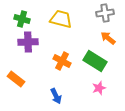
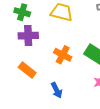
orange rectangle: (16, 79) -> (27, 70), moved

